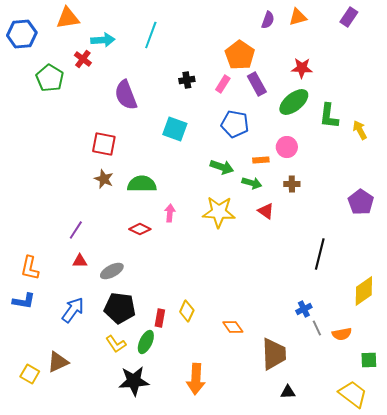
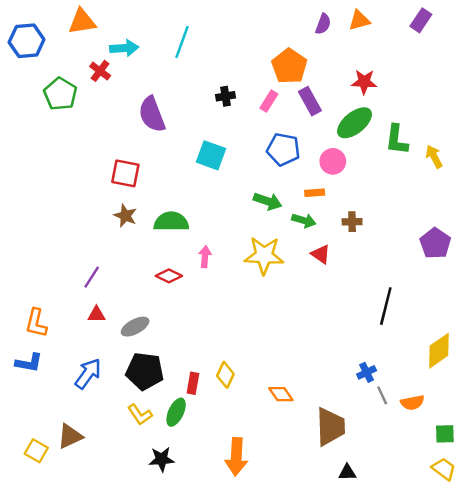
pink circle: (287, 147) -> (333, 161), moved
black star: (134, 381) -> (162, 459), size x0.7
yellow trapezoid: (353, 394) -> (444, 469), moved, size x0.7

